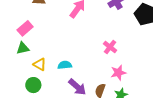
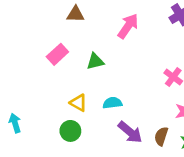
green triangle: (23, 48) -> (95, 61), moved

